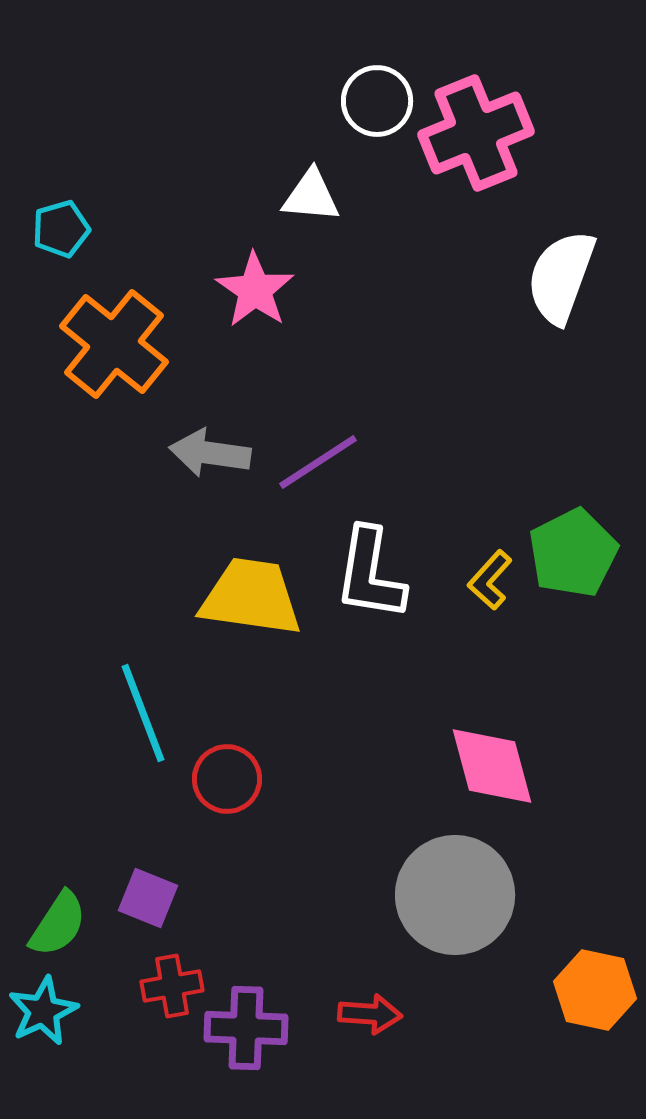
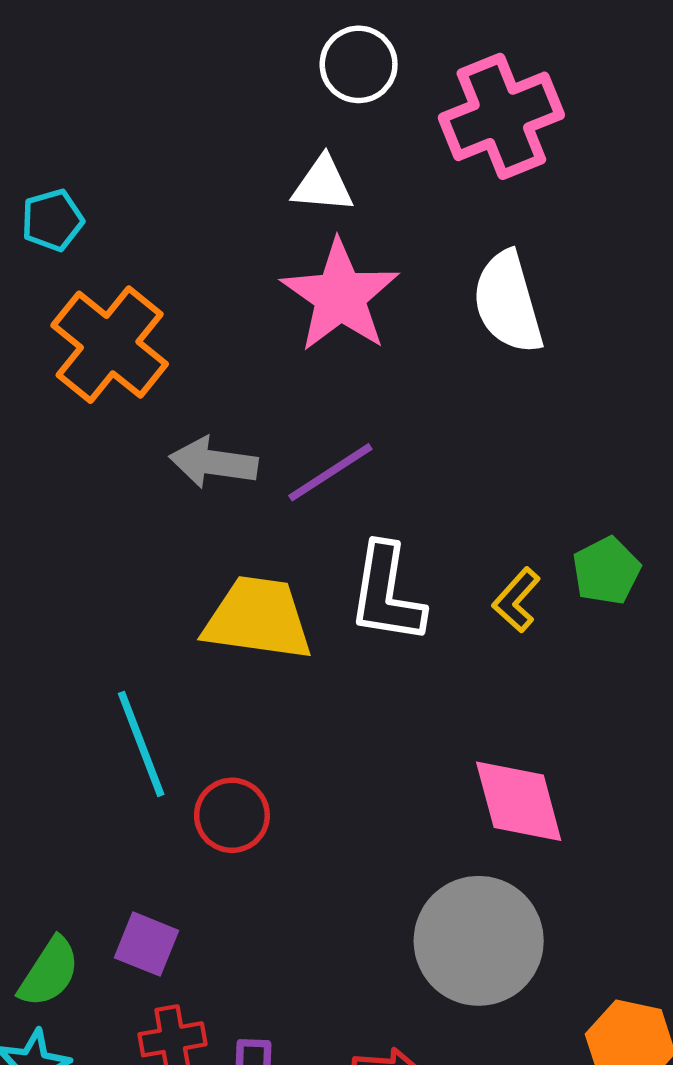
white circle: (377, 101) -> (359, 64), moved
white semicircle: (561, 277) -> (508, 302), moved, turned -36
pink star: (255, 290) -> (340, 296), moved, size x1.4
green pentagon: (573, 553) -> (606, 571), size x0.7

